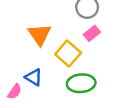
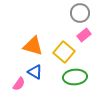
orange triangle: (40, 35) -> (33, 46), moved, turned -40

